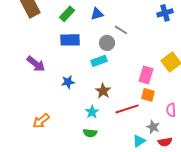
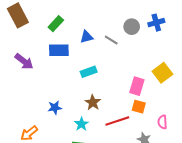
blue triangle: (97, 14) -> (87, 37), moved
gray circle: (107, 43) -> (132, 27), moved
purple arrow: (36, 64) -> (24, 62), moved
blue star: (68, 82) -> (55, 108), moved

